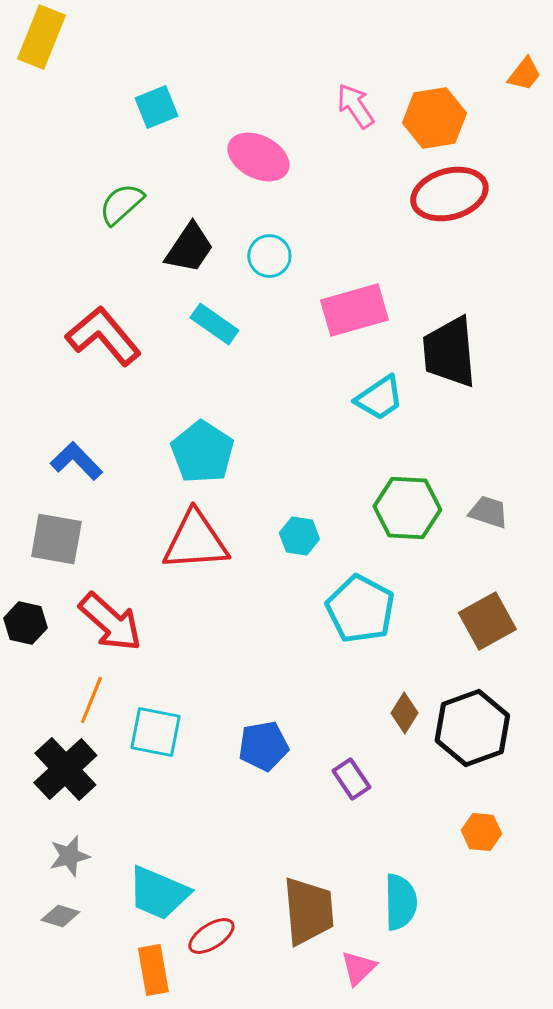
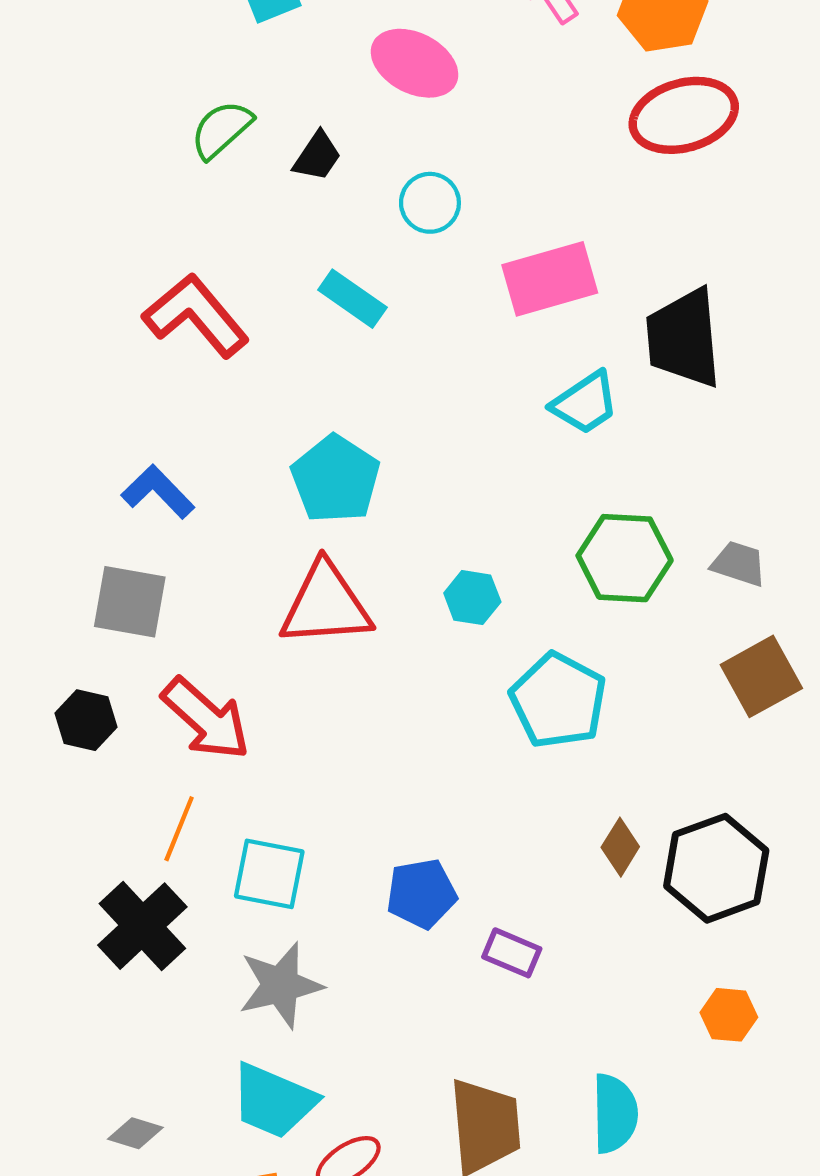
black trapezoid: (189, 248) -> (317, 156), moved, size x0.7
brown square: (487, 621) -> (761, 676), moved
purple rectangle: (351, 779) -> (512, 953), moved, turned -33
gray star: (69, 856) -> (281, 985), moved, size x1.5

